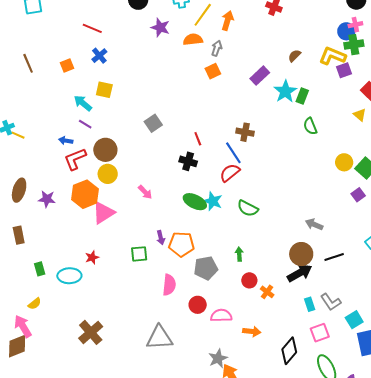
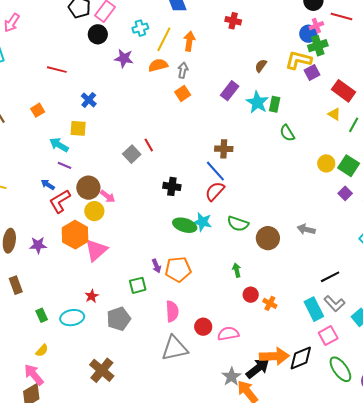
blue cross: (99, 56) -> (89, 100), moved
red line: (198, 139) -> (149, 145), moved
blue arrow: (66, 141) -> (48, 185), turned 32
pink arrow: (145, 192) -> (108, 196), moved
brown circle: (301, 254) -> (268, 238), moved
black line: (334, 257) -> (330, 277), moved
gray pentagon: (206, 268) -> (119, 319), moved
black arrow: (300, 273) -> (258, 368), moved
cyan rectangle: (310, 304) -> (314, 309), size x1.6
orange arrow: (252, 331) -> (274, 356), moved, size x1.6
gray triangle: (160, 338) -> (175, 348), moved
black diamond: (289, 351) -> (301, 358), turned 36

